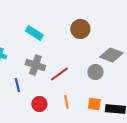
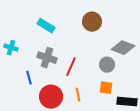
red line: (59, 74) -> (71, 67), turned -30
red circle: (39, 104) -> (51, 97), size x1.5
orange square: (94, 104) -> (106, 88), moved

